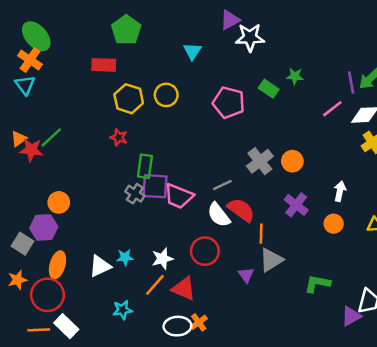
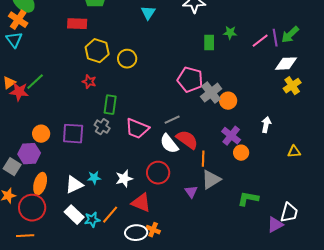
green rectangle: (269, 89) -> (209, 43), turned 56
yellow circle: (166, 95) -> (127, 59), moved
pink pentagon: (229, 102) -> (190, 80), moved
pink line: (332, 109) -> (260, 41), moved
gray cross: (260, 161) -> (211, 93), moved
purple square: (155, 186) -> (73, 134), moved
orange circle: (334, 224) -> (241, 153), moved
orange line: (155, 285) -> (110, 215), moved
orange cross: (199, 322) -> (153, 230), turned -32
white rectangle: (66, 326) -> (74, 215), moved

